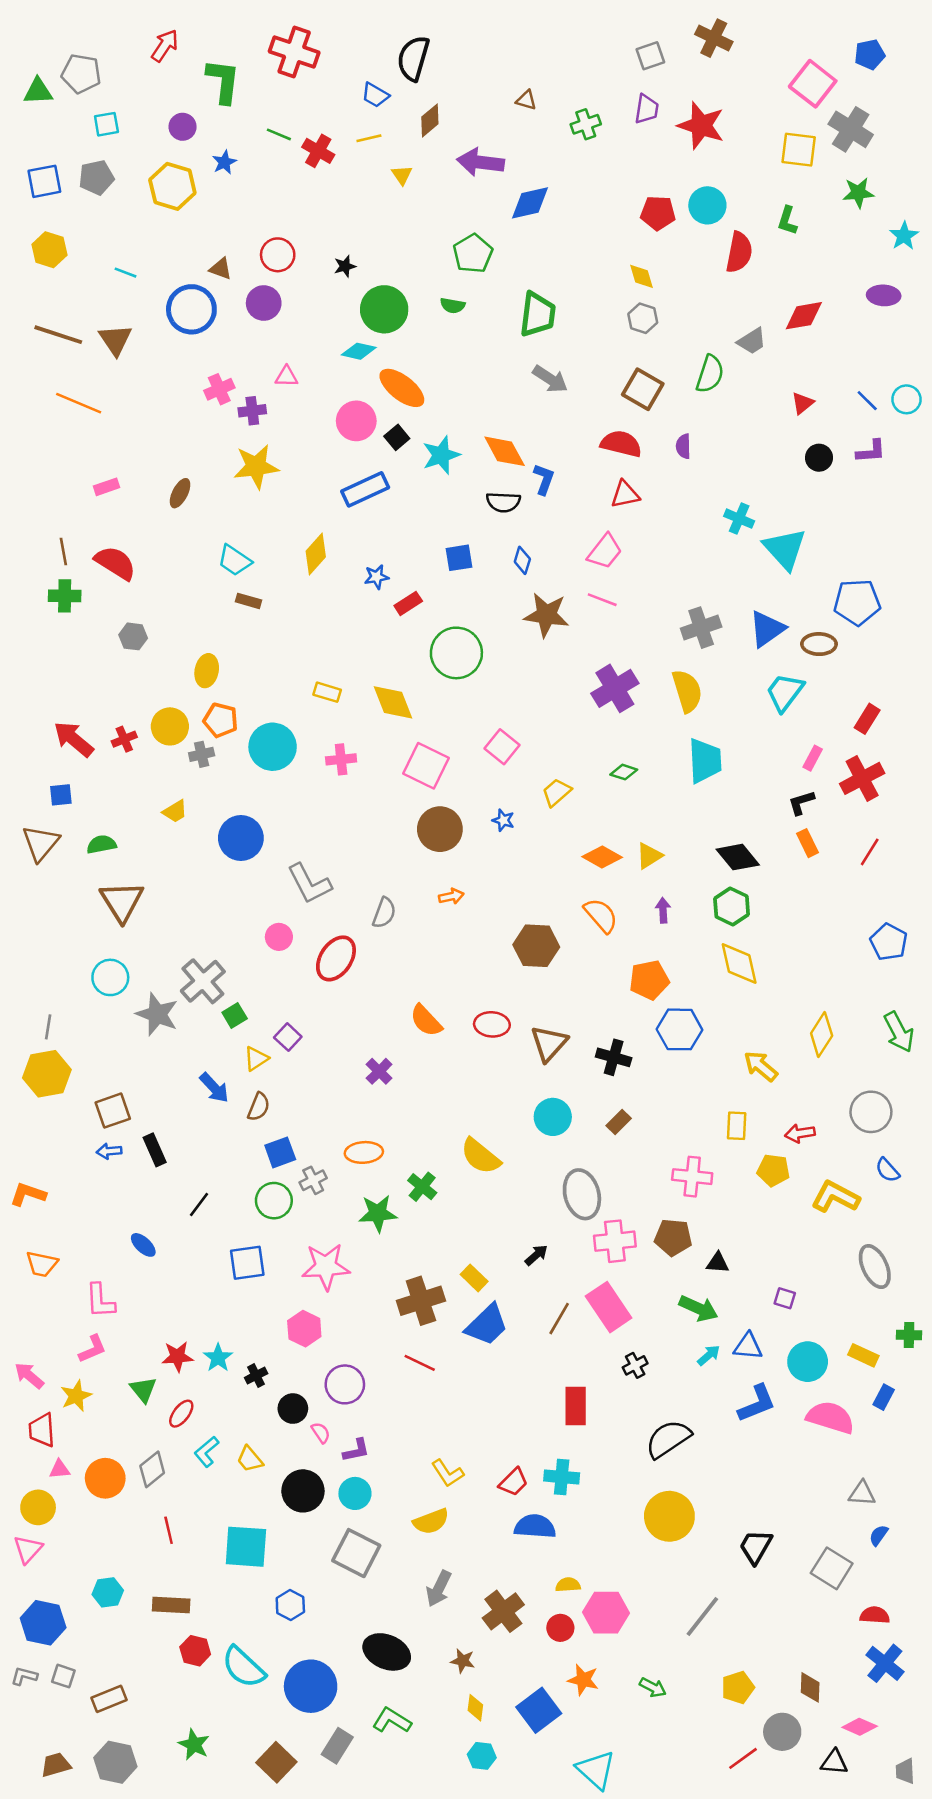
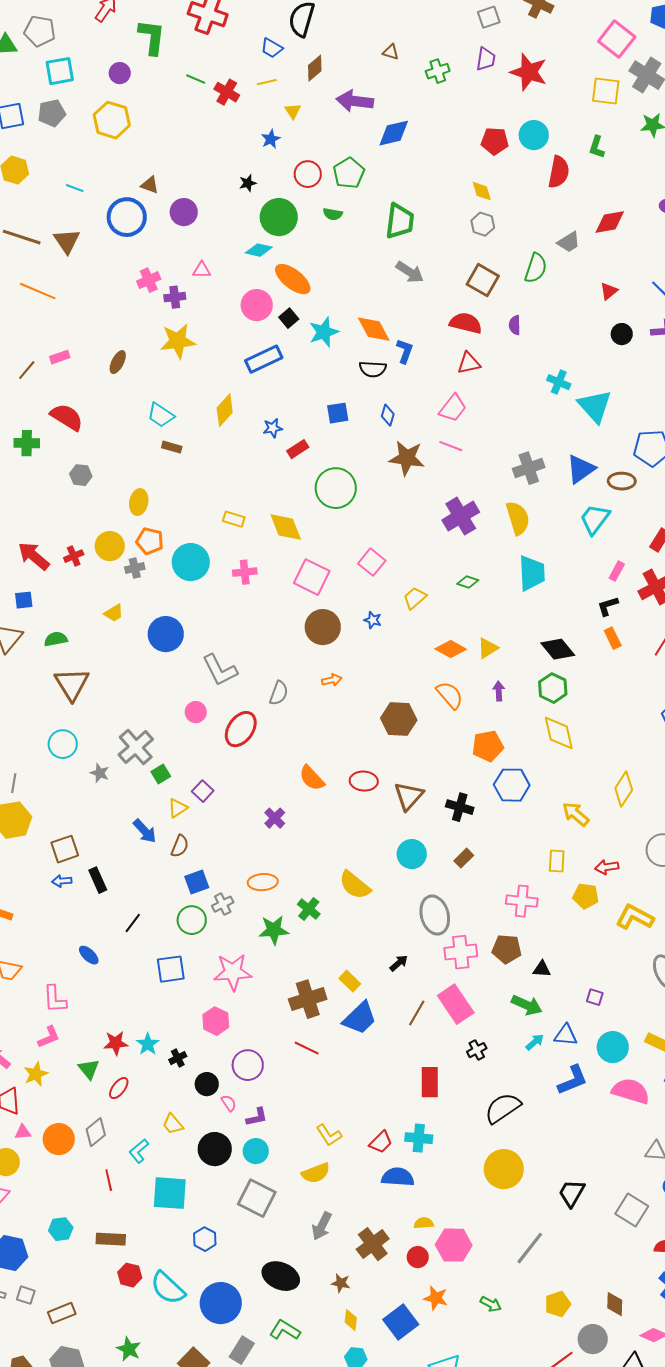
cyan square: (106, 124) -> (60, 71), size x1.4
blue star: (224, 162) -> (271, 139), moved
red circle: (278, 255) -> (308, 174), moved
brown line: (63, 551) -> (27, 370), moved, turned 50
gray star: (157, 1014) -> (100, 773), size x0.6
cyan L-shape: (207, 1452) -> (139, 1151), moved

